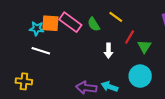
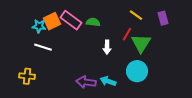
yellow line: (116, 17) -> (136, 15), moved
orange square: (50, 23) -> (52, 21), turned -30
green semicircle: (94, 24) -> (93, 22), turned 128
green triangle: (144, 46) -> (141, 43), size x1.5

